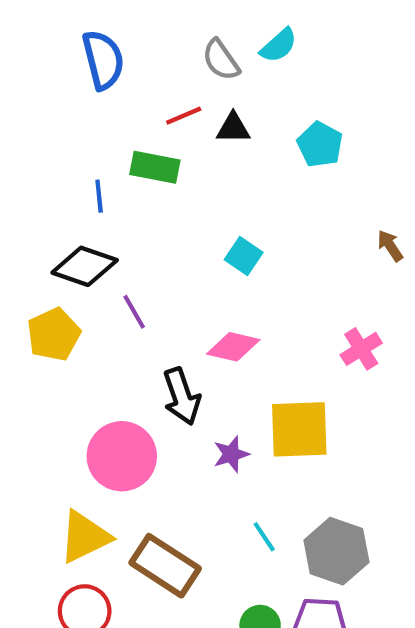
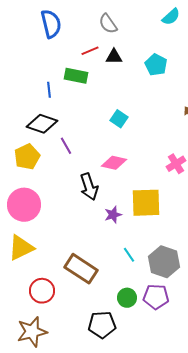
cyan semicircle: (279, 45) -> (171, 17), moved
pink circle: (122, 456) -> (24, 205), moved
yellow triangle: (85, 537) -> (21, 248), moved

